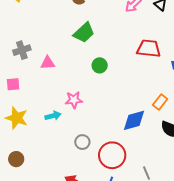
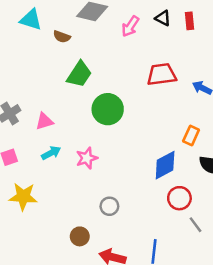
green circle: (100, 65) -> (108, 109), size x1.6
cyan arrow: (53, 116) -> (51, 153), moved
red circle: (112, 155) -> (179, 198), moved, size x0.7
brown circle: (16, 159) -> (80, 236), moved

